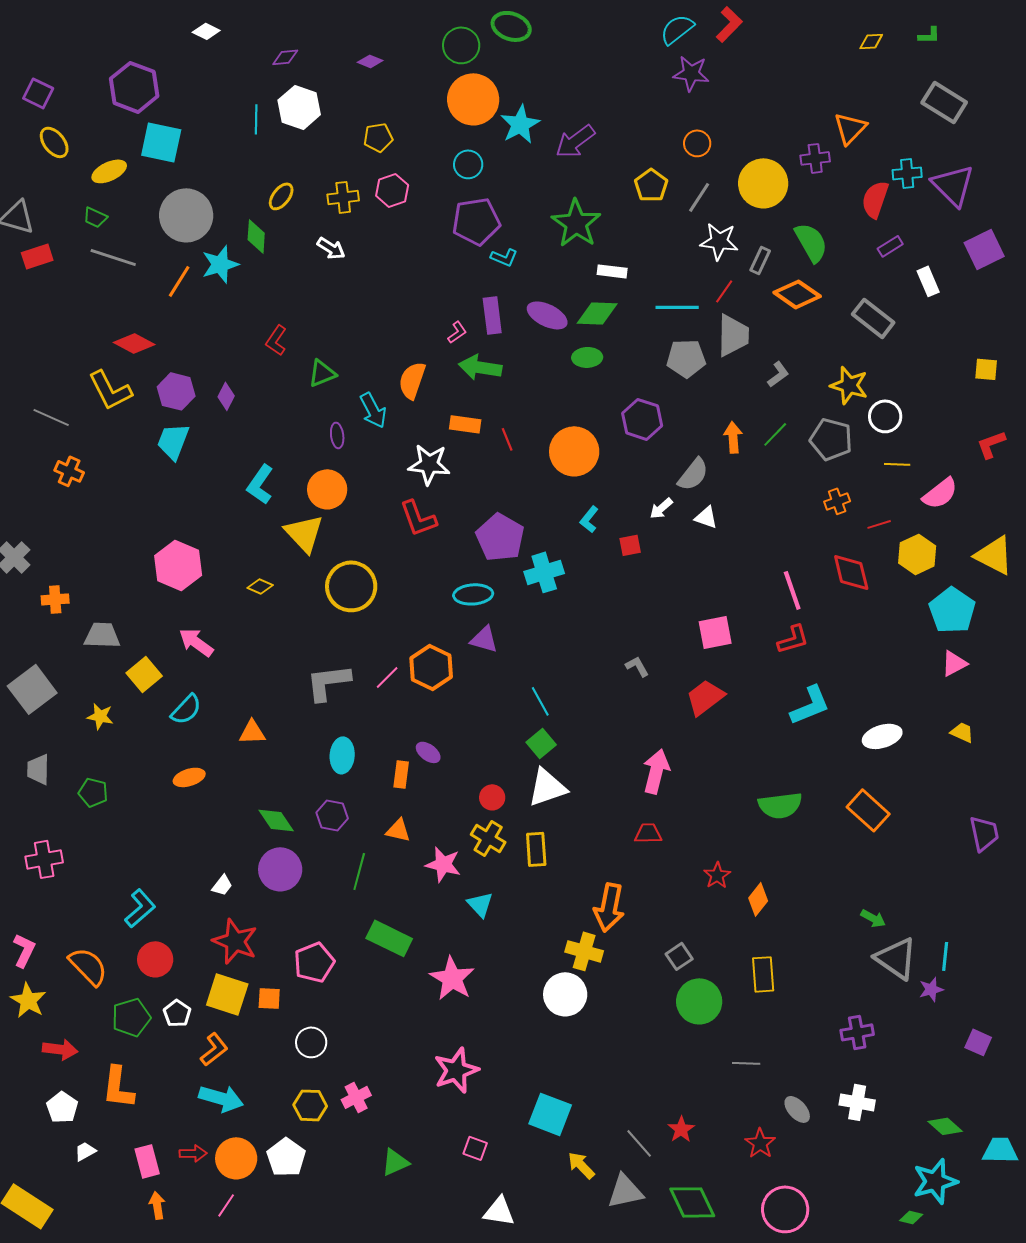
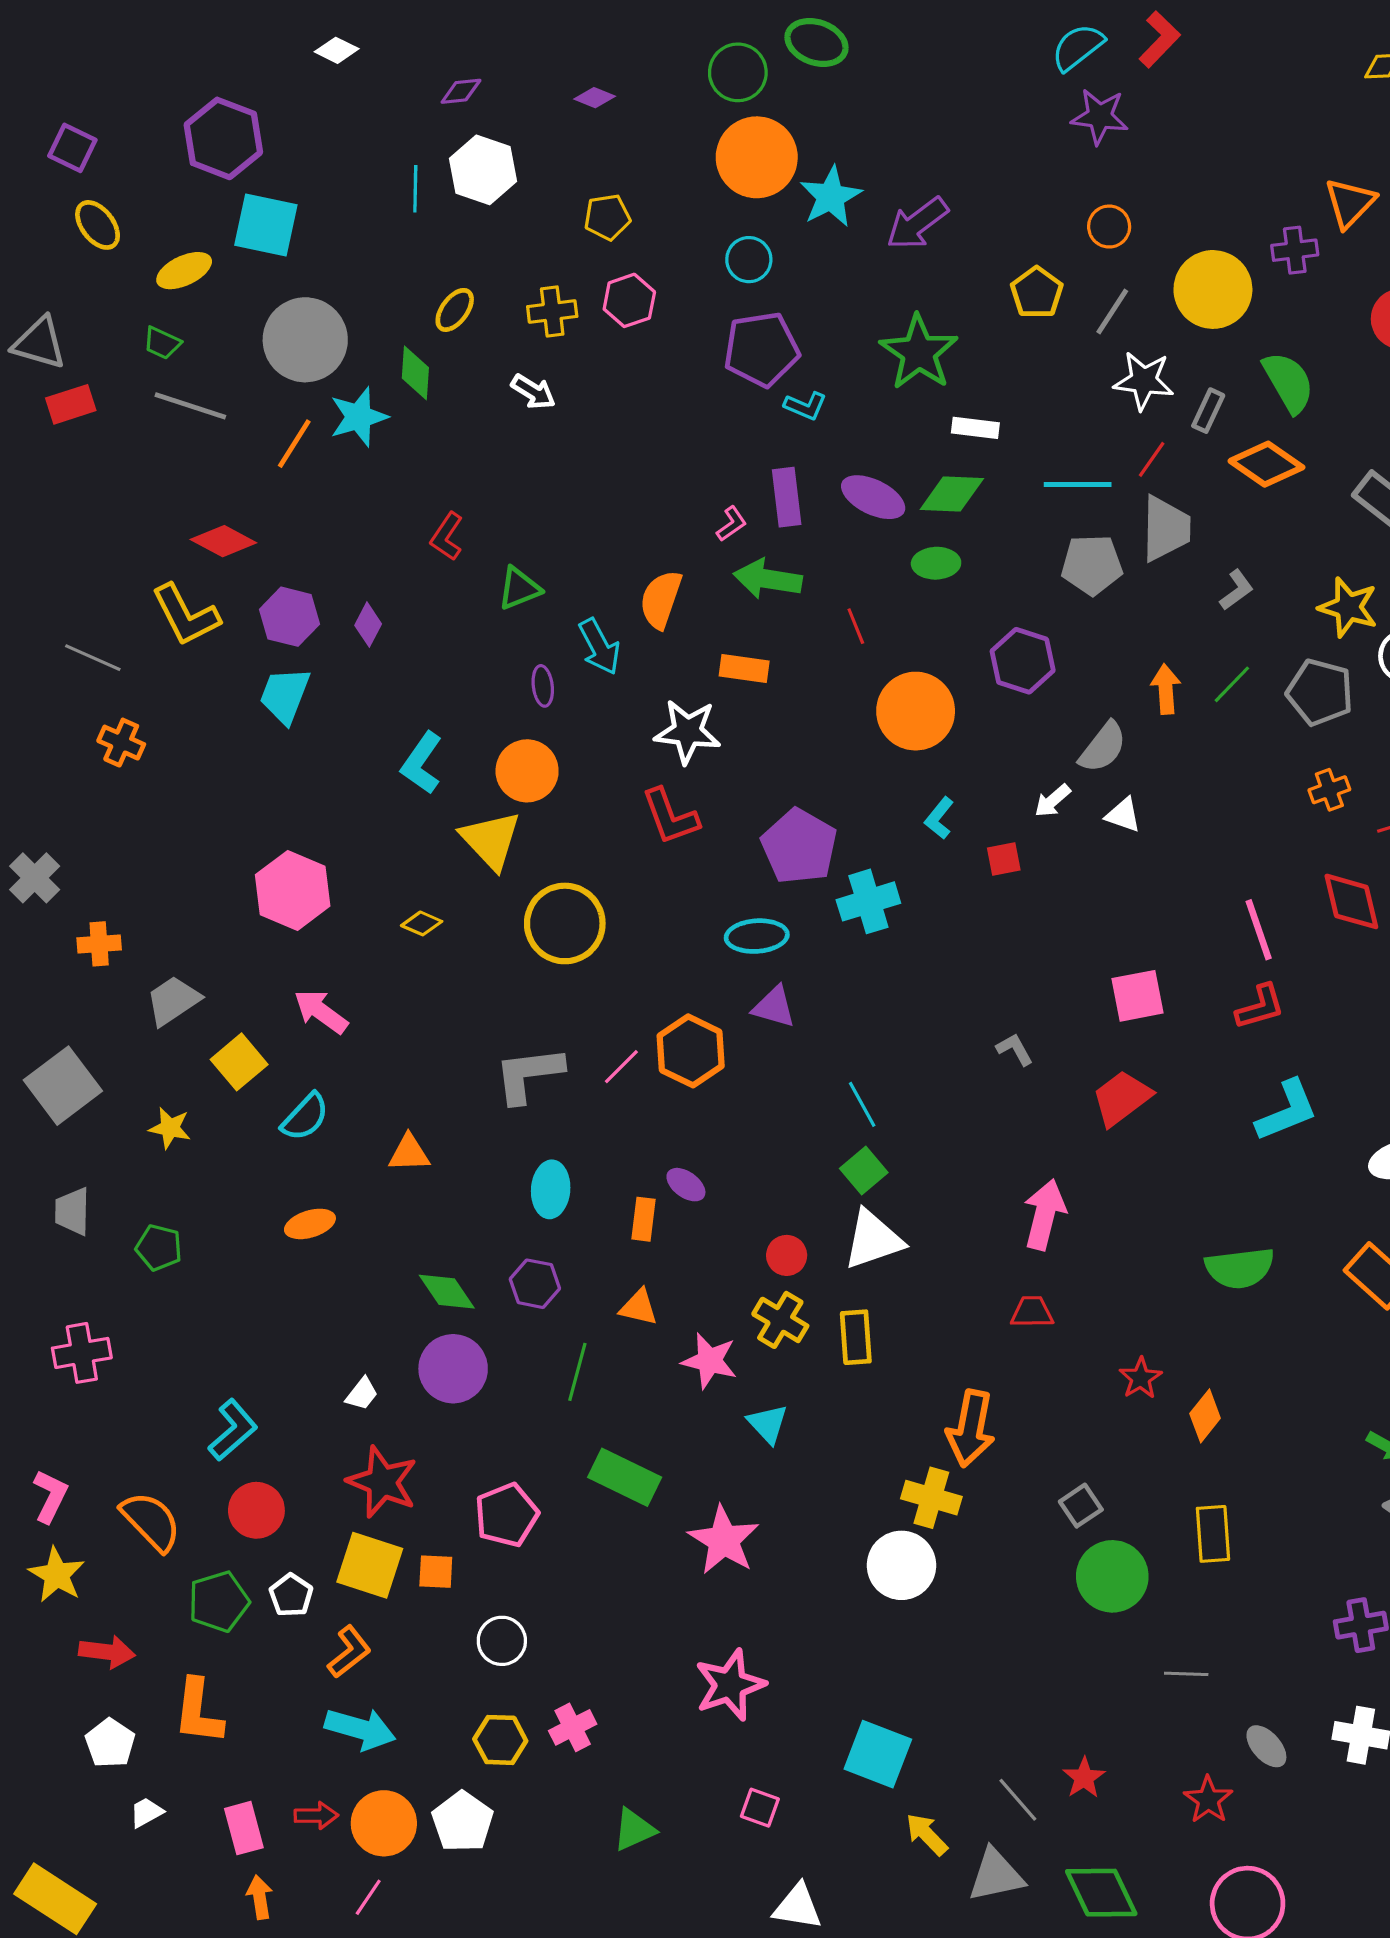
red line: (507, 439) -> (856, 626), moved
gray trapezoid: (102, 635) -> (173, 1001), turned -36

